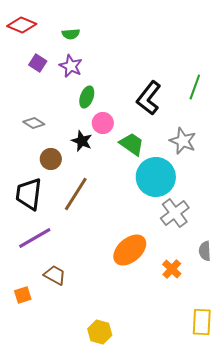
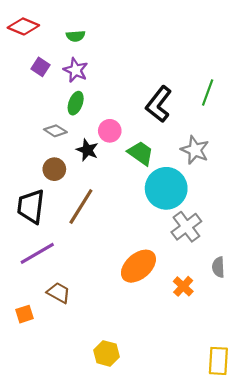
green ellipse: (87, 97) -> (76, 103), moved
gray diamond: (34, 123) -> (55, 131), moved
yellow rectangle: (202, 322) -> (218, 361), moved

